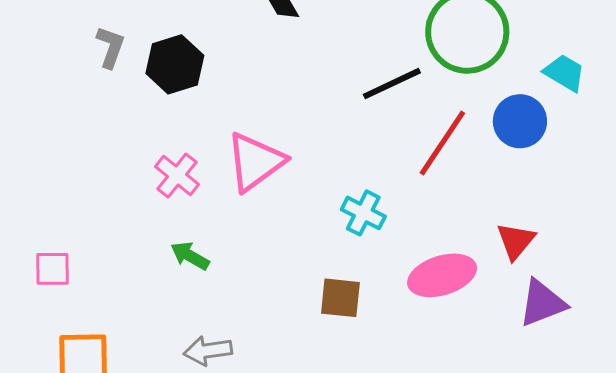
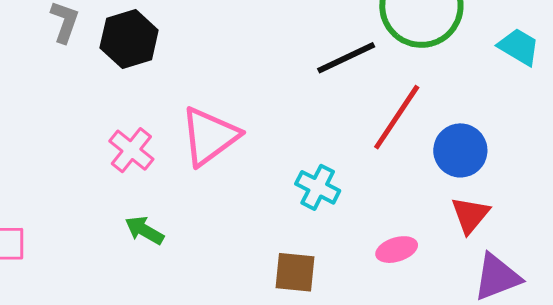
blue circle: (520, 121) -> (460, 150), moved
pink ellipse: (442, 275) -> (397, 250), size x0.6

